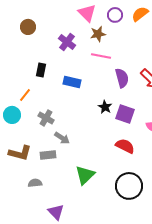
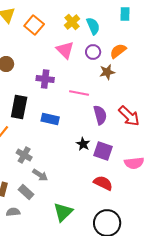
brown star: (98, 34) -> (107, 72), moved
purple cross: (67, 42) -> (45, 79), turned -30
black rectangle: (41, 70) -> (19, 107), size x1.6
gray rectangle: (48, 155) -> (26, 192), turned 49
gray semicircle: (35, 183) -> (13, 212), moved

